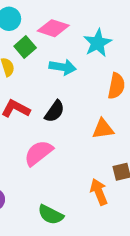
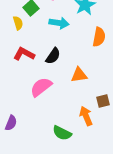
orange triangle: (103, 129) -> (79, 75), moved
green semicircle: (51, 215) -> (62, 133), moved

